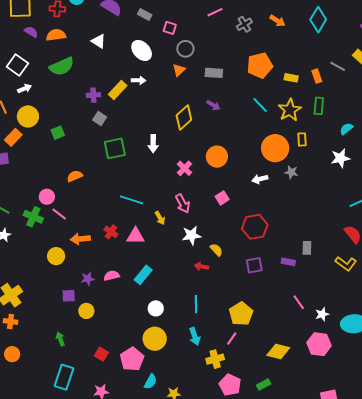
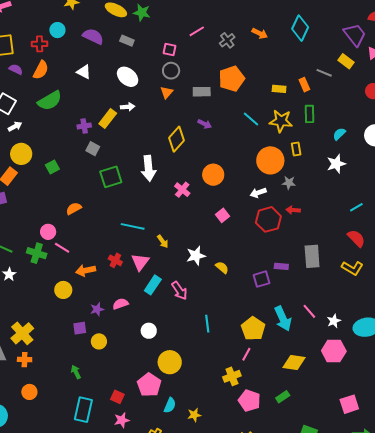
pink square: (170, 28) -> (169, 49), moved
orange semicircle: (56, 35) -> (41, 70), turned 132
orange pentagon: (260, 65) -> (232, 79), moved
yellow star: (290, 110) -> (281, 121), turned -30
white arrow: (153, 144) -> (149, 168), size x1.4
pink arrow: (183, 203) -> (179, 291), moved
red hexagon: (255, 227) -> (268, 219), moved
pink triangle: (136, 236) -> (140, 262), turned -48
gray rectangle: (307, 248) -> (312, 256), size x1.6
purple rectangle: (288, 262) -> (281, 266), moved
red arrow: (201, 266) -> (293, 210), moved
cyan rectangle: (143, 275) -> (153, 285), moved
white circle: (156, 308) -> (149, 331), moved
cyan arrow: (195, 336) -> (283, 319), moved, size x1.4
red square: (101, 354) -> (117, 397), moved

